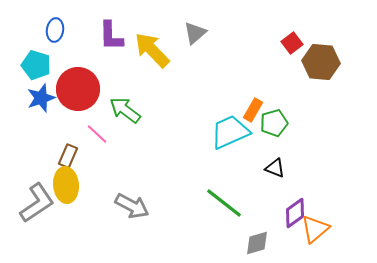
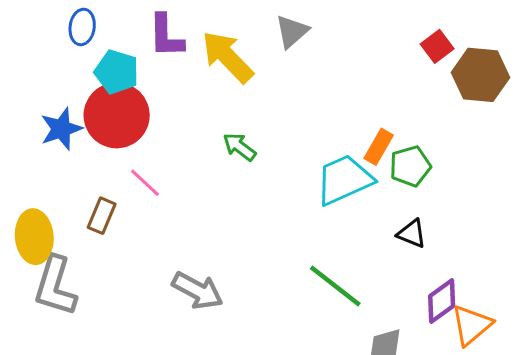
cyan pentagon: (36, 65) -> (117, 72), moved
green arrow: (125, 110) -> (239, 147), moved, size x0.7
yellow ellipse: (66, 185) -> (34, 237), moved
gray L-shape: (37, 203) -> (55, 286), turned 141

